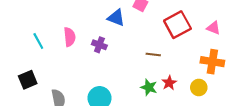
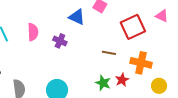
pink triangle: (214, 28) -> (162, 16), moved
orange cross: (212, 62) -> (141, 63), moved
yellow circle: (199, 87) -> (159, 86), moved

